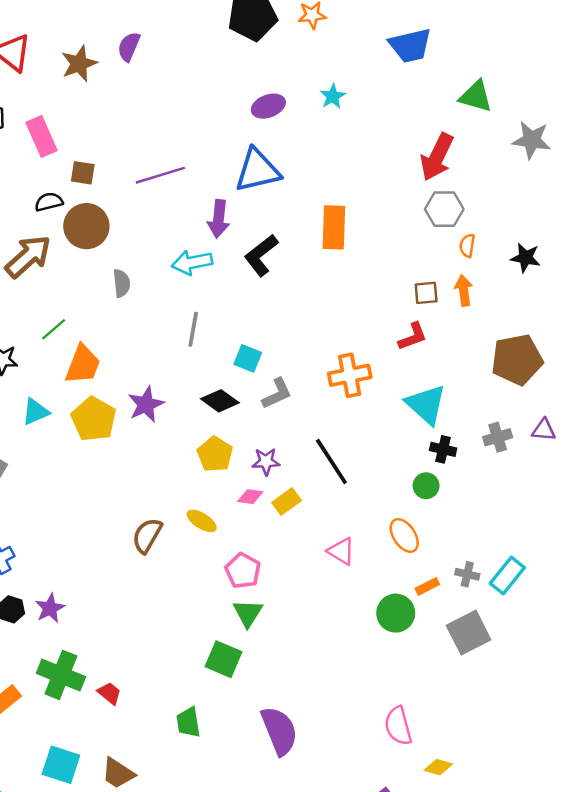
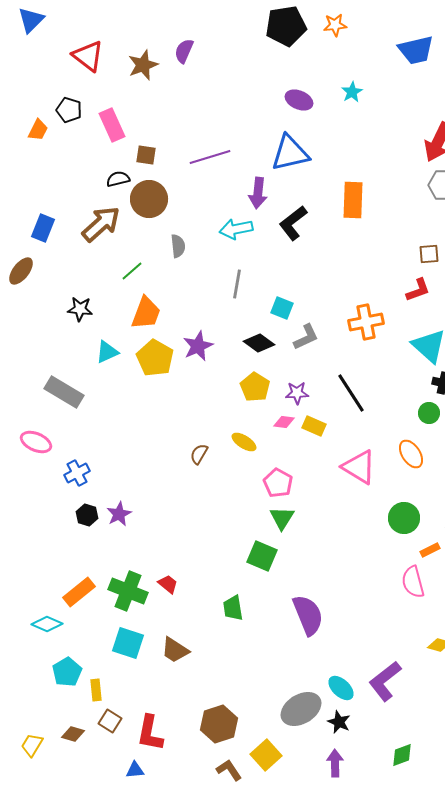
purple ellipse: (268, 106) -> (299, 100), turned 44
green line: (54, 329) -> (132, 271), moved
yellow rectangle: (287, 502) -> (314, 426), turned 60
brown semicircle: (147, 535) -> (199, 454), size x0.7
pink triangle: (341, 551) -> (359, 467), size x1.5
orange rectangle: (427, 586) -> (430, 550), moved
green cross: (61, 675) -> (128, 591), moved
pink semicircle: (398, 726) -> (413, 582), moved

